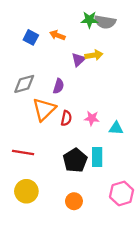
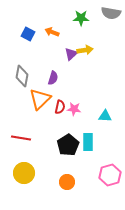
gray semicircle: (105, 22) -> (111, 13), moved
gray diamond: (24, 84) -> (22, 76), turned -65
pink star: (92, 118) -> (74, 109), moved

